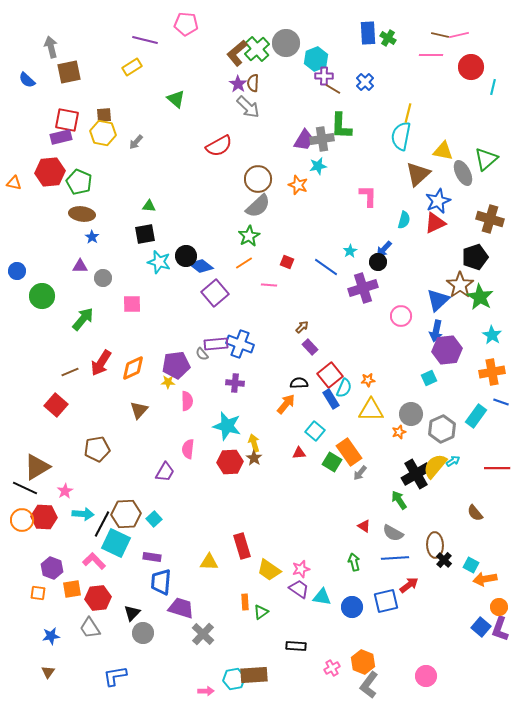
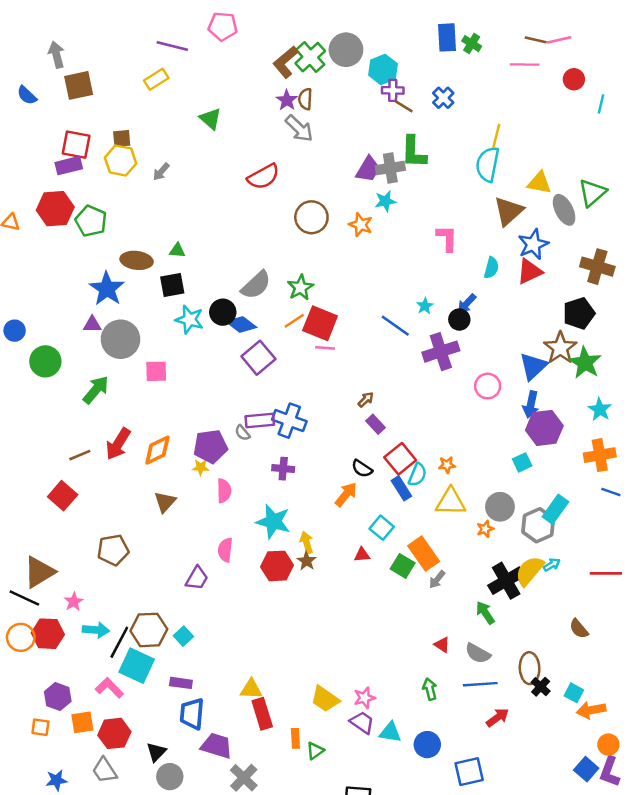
red circle: (471, 67) -> (574, 79), size x0.7
gray semicircle: (258, 206) -> (256, 285), moved
brown ellipse: (82, 214) -> (137, 260), moved
blue star: (92, 237) -> (107, 289), size x2.0
red square: (287, 262) -> (320, 323), moved, size x2.0
gray circle: (103, 278) -> (121, 339), size x1.8
black semicircle: (299, 383) -> (362, 469), turned -144
cyan rectangle: (476, 416) -> (555, 509), moved
red rectangle: (242, 546) -> (262, 714), moved
blue square: (386, 601) -> (469, 772), moved

